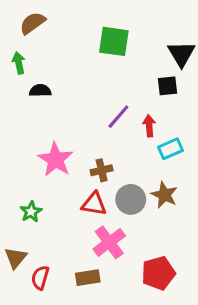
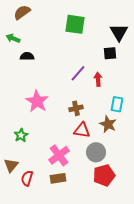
green arrow: (19, 63) -> (13, 38), turned -56
cyan rectangle: (171, 149) -> (117, 104), moved, turned -56
brown cross: (102, 170) -> (76, 108), moved
gray circle: (131, 199) -> (96, 152), moved
red triangle: (94, 204) -> (82, 130), moved
pink cross: (109, 242) -> (59, 155), moved

